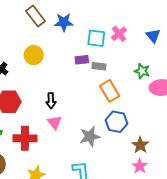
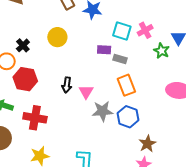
green star: (142, 71) -> (162, 51), moved
pink triangle: (55, 123) -> (86, 92), moved
gray star: (90, 137) -> (103, 111), moved

